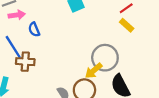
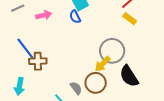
pink arrow: (17, 15) -> (44, 15), moved
blue semicircle: (34, 29) -> (75, 17), moved

